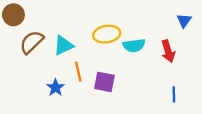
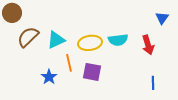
yellow ellipse: (107, 34) -> (90, 43), moved

